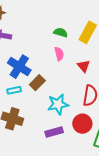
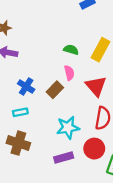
red triangle: (84, 66) -> (96, 86), size x1.5
blue cross: (19, 67) -> (26, 86), size x0.7
brown rectangle: (37, 83) -> (55, 90), moved

